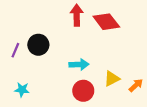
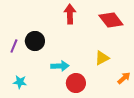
red diamond: (106, 22) -> (111, 20), moved
cyan arrow: (79, 64) -> (60, 66), moved
yellow triangle: (112, 79) -> (102, 58), moved

